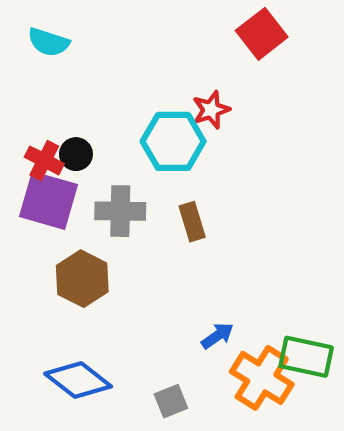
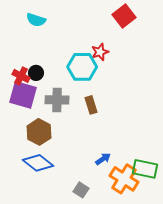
cyan semicircle: (49, 42) -> (36, 20), moved
blue diamond: (78, 380) -> (38, 163), moved
gray square: (171, 401) -> (81, 190), turned -35

